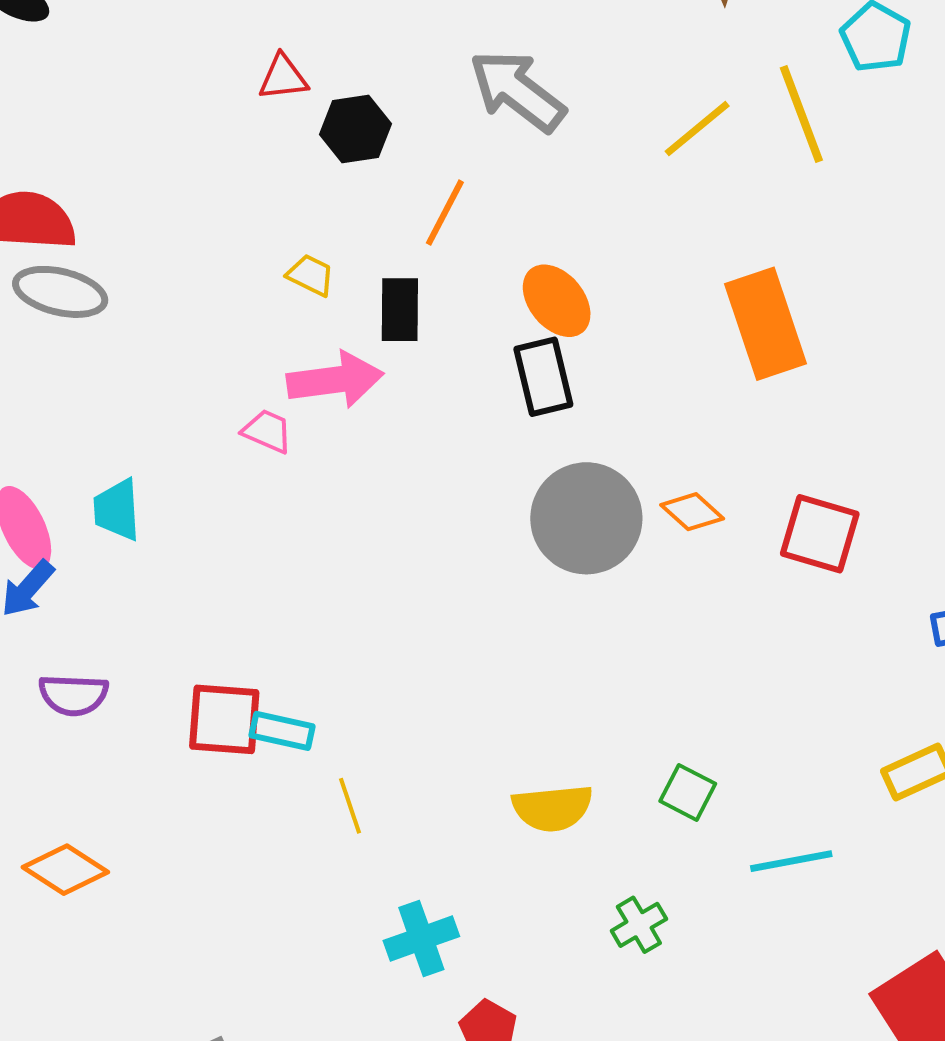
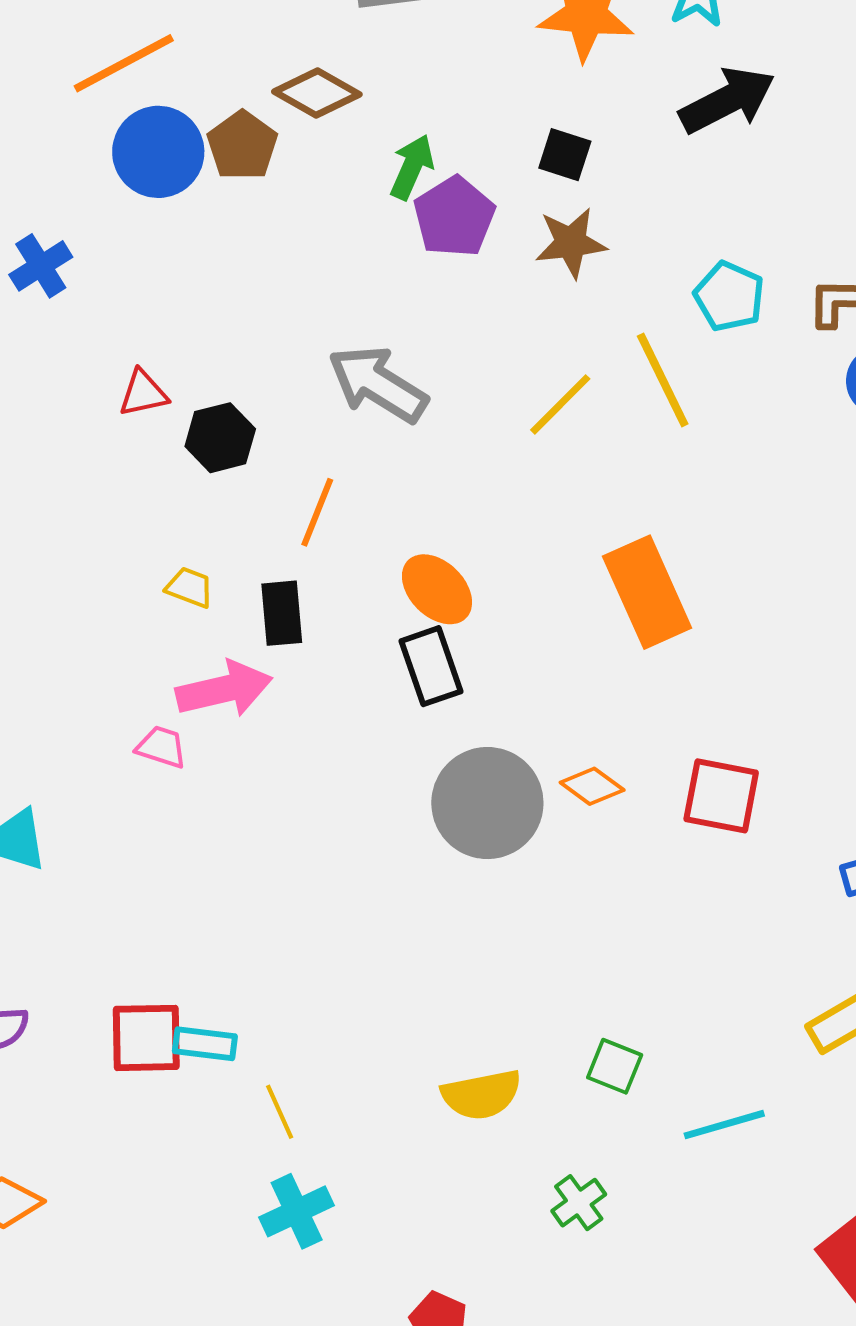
cyan cross: (421, 938) -> (297, 1211), moved

